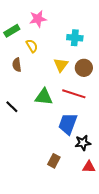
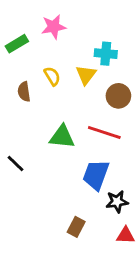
yellow semicircle: (32, 46) -> (52, 76), moved
yellow triangle: (61, 65) -> (86, 75), moved
black line: (12, 107) -> (16, 164), moved

